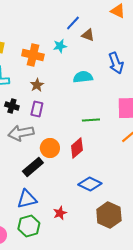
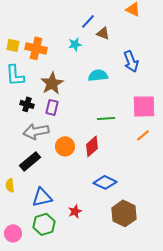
orange cross: (33, 55) -> (36, 48), moved
brown star: (37, 85) -> (52, 83), size x1.6
black rectangle: (33, 167) -> (30, 161), moved

